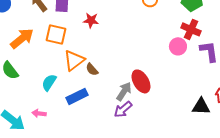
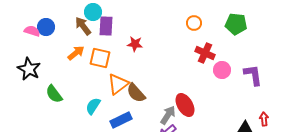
red cross: (191, 29) -> (205, 53), moved
orange arrow: (22, 38) -> (76, 53), moved, size x0.7
brown semicircle: (92, 69) -> (136, 93), size x1.5

